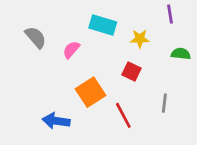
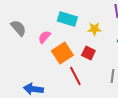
orange square: (90, 92) -> (62, 53), moved
red line: (123, 115) -> (75, 76), moved

